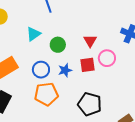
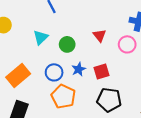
pink circle: (107, 58) -> (127, 44), moved
red square: (87, 65) -> (102, 71), moved
orange pentagon: (46, 94) -> (63, 96), turned -30

